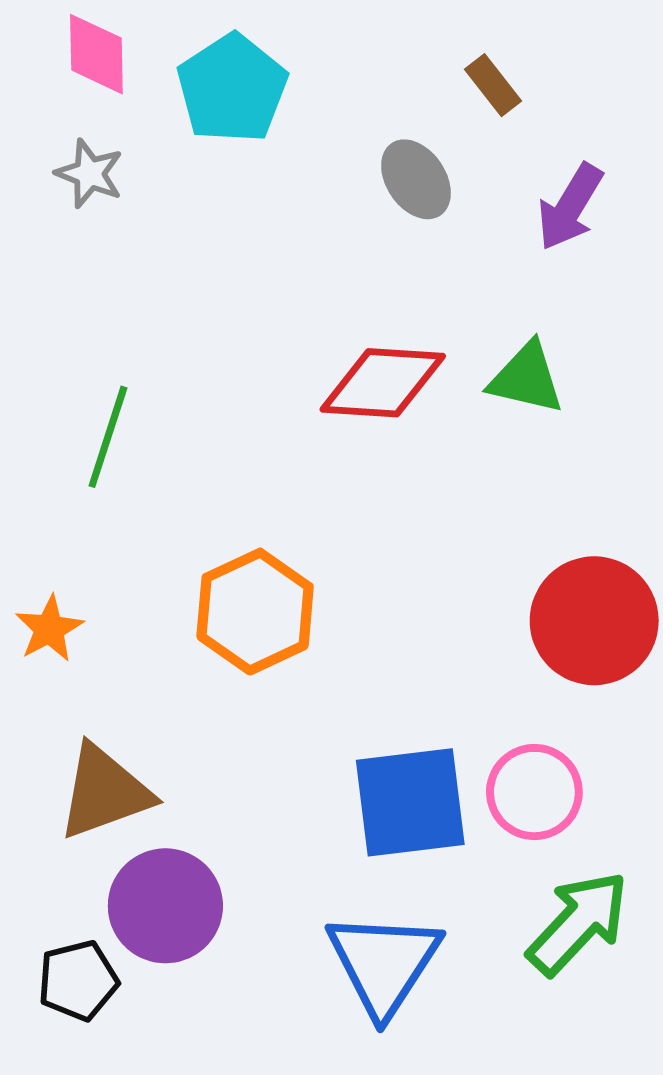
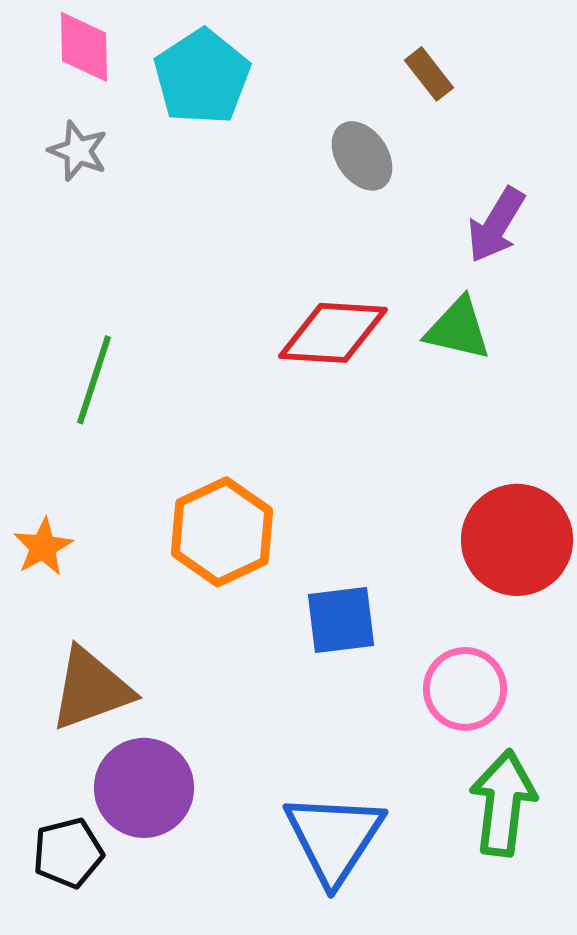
purple arrow: (570, 207) -> (496, 225), moved
blue square: (410, 802) -> (341, 620), moved, size x0.7
green arrow: (578, 923) -> (503, 803), turned -36

